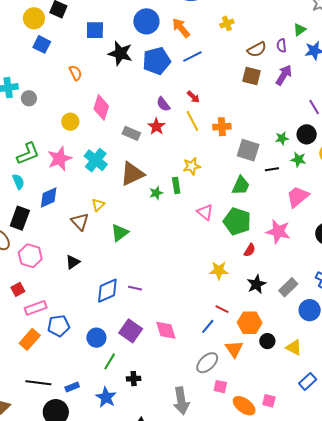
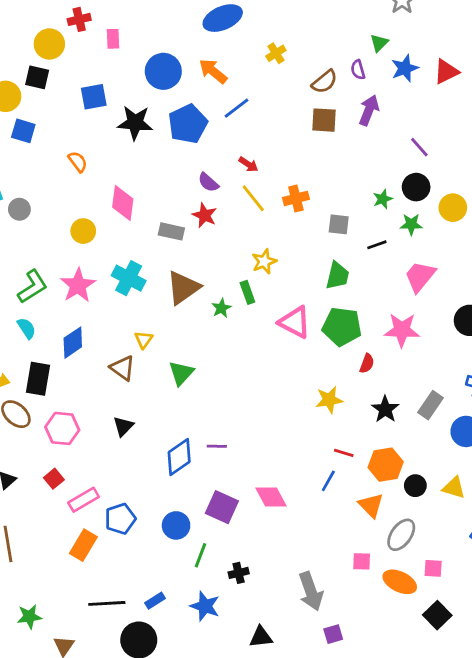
gray square: (248, 150) -> (339, 224), size x0.7
pink triangle: (205, 212) -> (295, 322), size x1.4
gray ellipse: (207, 363) -> (401, 535), moved

